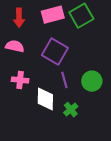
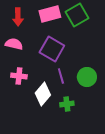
white diamond: (45, 99) -> (43, 94), turned 40
green cross: (71, 110) -> (67, 104), turned 32

